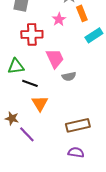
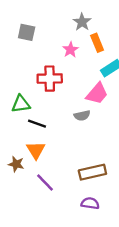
red cross: (32, 34) -> (50, 79), moved
pink trapezoid: (55, 58) -> (97, 94), moved, turned 65
orange triangle: (40, 103) -> (36, 150), moved
purple line: (27, 134) -> (45, 183), moved

